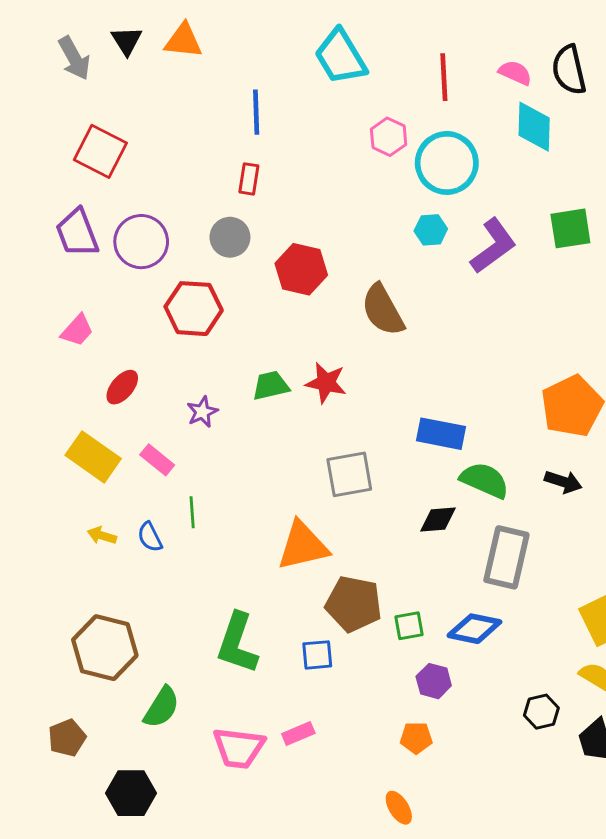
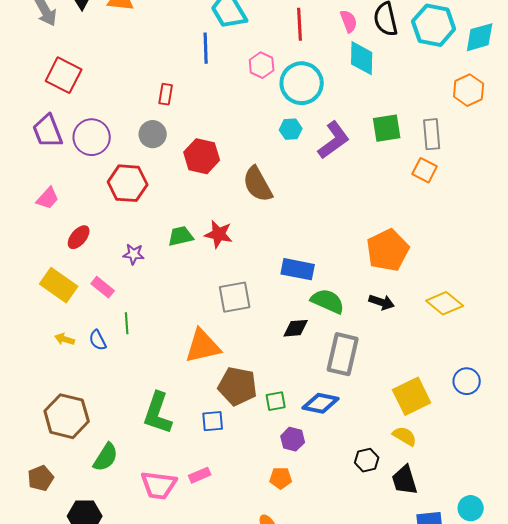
pink semicircle: (515, 73) -> (349, 21), turned 45
blue line: (256, 112) -> (206, 48), moved
purple star: (202, 412) -> (134, 254), turned 30

